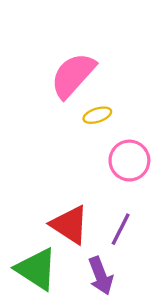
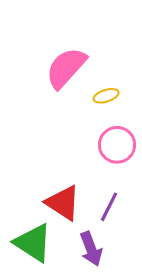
yellow ellipse: (97, 115) -> (106, 96), moved

